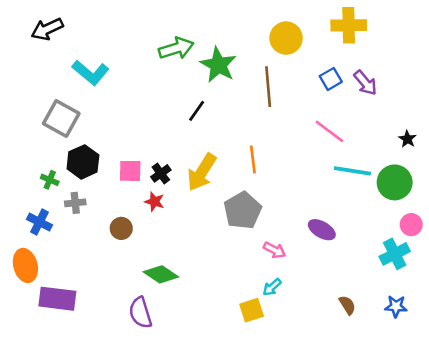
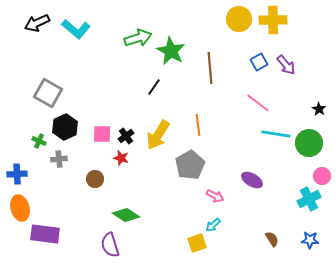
yellow circle: (286, 38) -> (239, 19), moved
cyan L-shape: (91, 73) -> (76, 29), moved
blue cross: (39, 222) -> (17, 174), moved, turned -30

